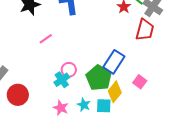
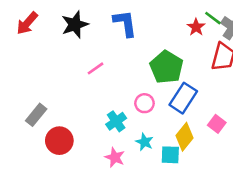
pink circle: (69, 70) -> (144, 103), moved
green pentagon: (99, 78) -> (166, 67), moved
cyan star: (84, 105) -> (144, 142), moved

